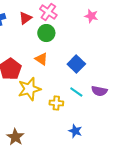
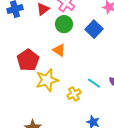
blue square: (76, 64) -> (94, 29), moved
yellow cross: (56, 103) -> (74, 94), turned -32

